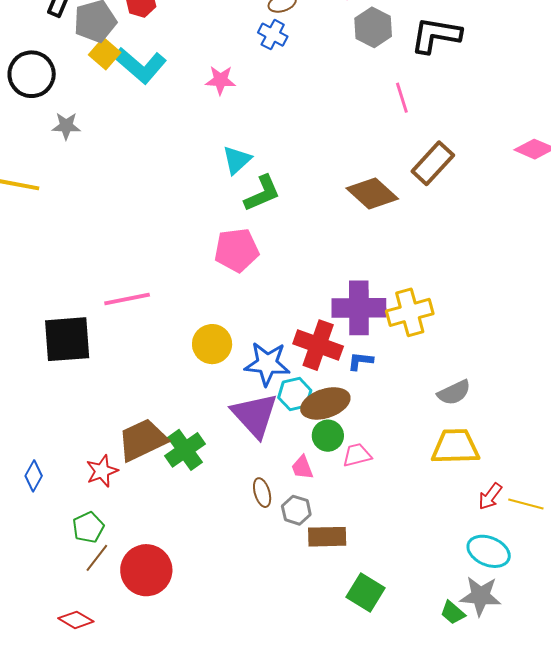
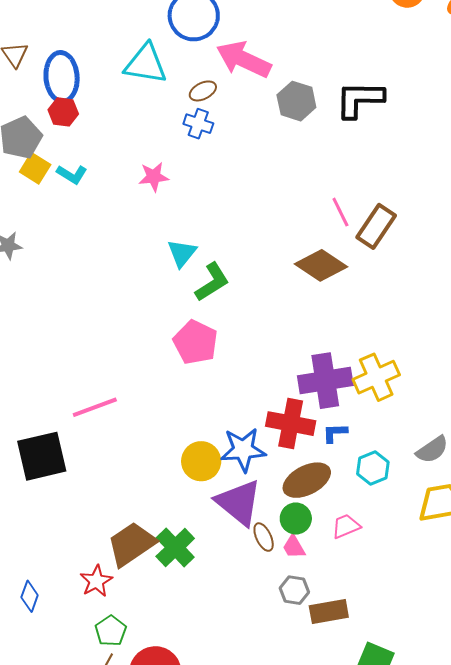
cyan L-shape: (140, 65) -> (72, 174), size x0.6
pink line: (402, 98) -> (340, 212), moved
pink pentagon: (236, 250) -> (195, 342), turned -30
yellow circle: (212, 344) -> (201, 461), moved
cyan hexagon: (295, 394) -> (373, 468), moved
green circle: (328, 436) -> (296, 519), moved
brown ellipse: (262, 493) -> (264, 537), moved
green pentagon: (88, 527) -> (111, 631), moved

